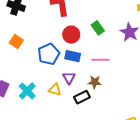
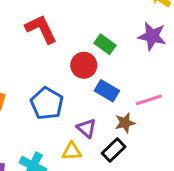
red circle: (71, 35) -> (84, 65), moved
blue rectangle: (73, 56) -> (107, 91), moved, turned 35
pink line: (100, 60) -> (149, 100), moved

